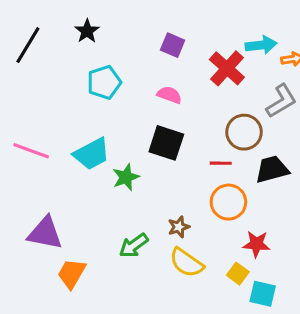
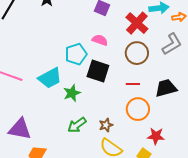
cyan pentagon: (104, 82) -> (76, 54), moved
brown circle: (244, 132) -> (137, 53), moved
green arrow: (134, 246) -> (77, 125), moved

